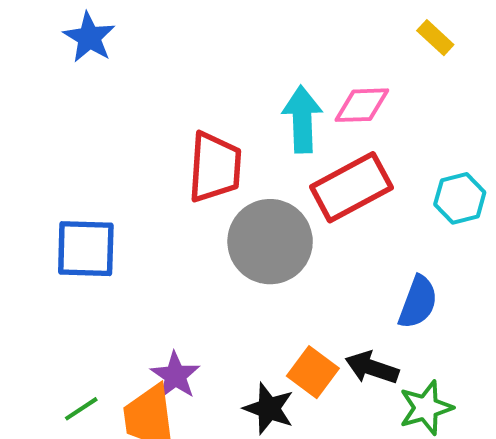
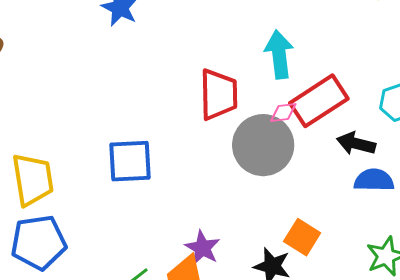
pink diamond: (362, 105) -> (283, 113), moved, size x0.7
blue semicircle: (418, 302) -> (374, 180), turned -105
black arrow: (372, 368) -> (356, 144), moved

